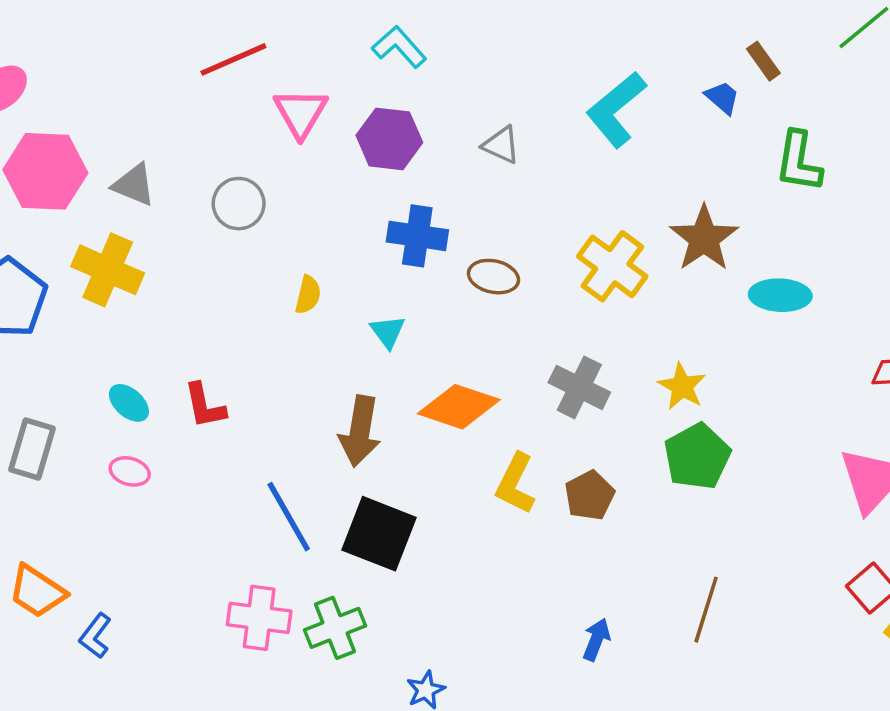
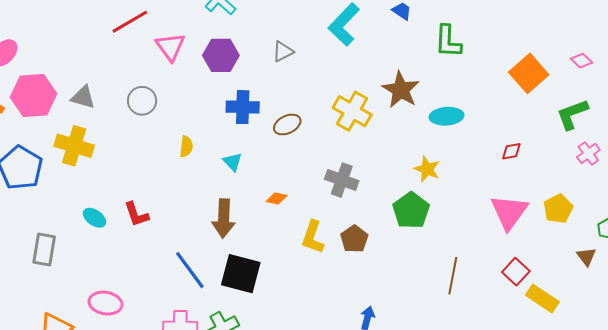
gray triangle: (501, 145) -> (283, 51), turned -45
brown ellipse: (493, 277) -> (287, 125), turned -32
yellow star: (682, 386) -> (427, 169), moved
orange diamond: (459, 407) -> (277, 198), size x0.5
pink ellipse: (130, 471) -> (105, 303), moved, size x1.5
brown line: (706, 610) -> (453, 276), moved

